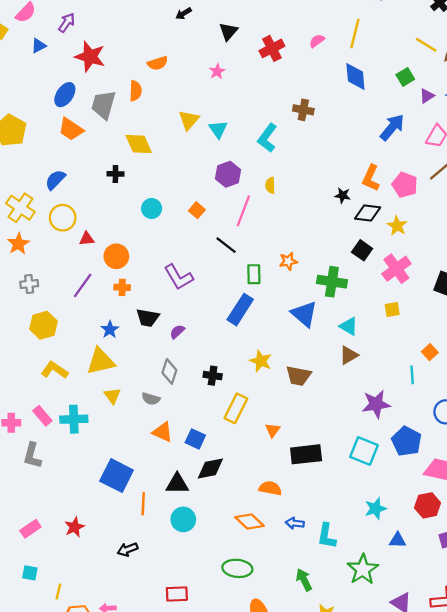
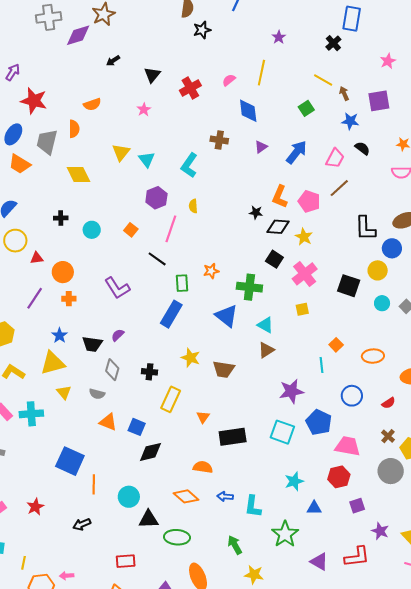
blue diamond: (355, 77) -> (248, 111), moved
purple triangle: (427, 96) -> (261, 147), moved
black cross: (115, 174) -> (61, 218), moved
black trapezoid: (148, 318) -> (92, 344), moved
black triangle: (177, 484) -> (149, 519), moved

